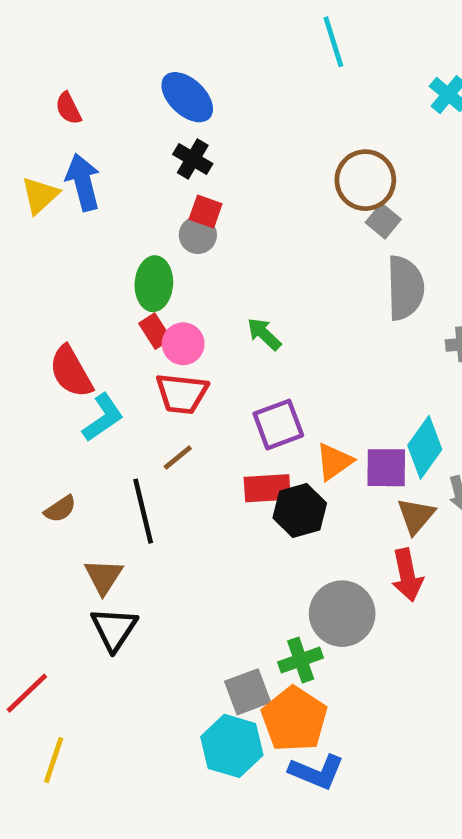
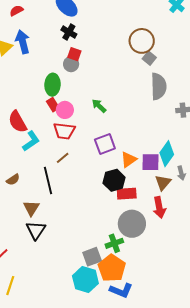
red semicircle: (68, 108) -> (16, 11), turned 88
red rectangle: (267, 488) -> (127, 194), moved

